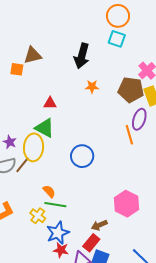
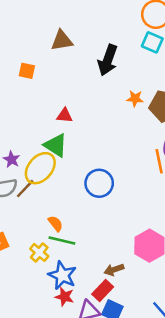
brown triangle: (33, 55) -> (62, 41), moved
orange star: (92, 87) -> (135, 99), moved
yellow ellipse: (34, 147) -> (40, 168), turned 32
blue star: (58, 233) -> (62, 275), turned -30

